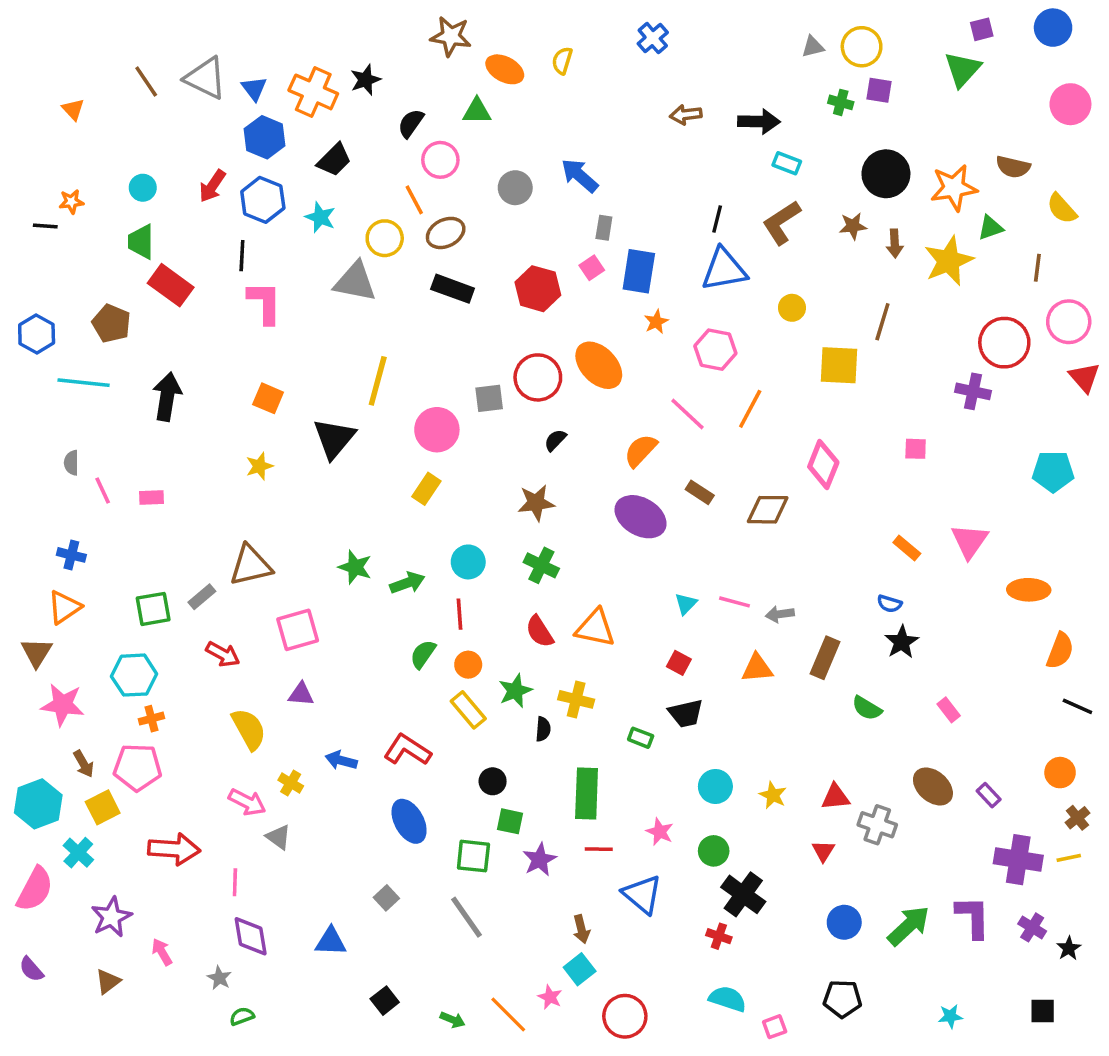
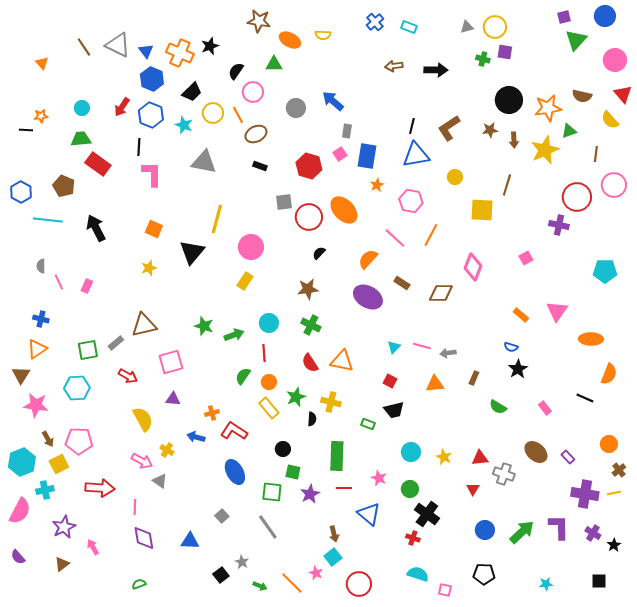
yellow semicircle: (562, 61) -> (323, 35), turned -105
green triangle: (963, 69) -> (576, 40), moved
cyan rectangle: (787, 163) -> (409, 27), moved
yellow circle: (385, 238) -> (213, 113), moved
green trapezoid: (141, 242) -> (81, 139), turned 85
black rectangle: (453, 289) -> (260, 166), size x0.6
red triangle: (1084, 377) -> (623, 94), moved
black arrow: (167, 397) -> (96, 228), turned -36
gray square: (489, 398) -> (284, 202), moved
pink square: (916, 449) -> (526, 258), turned -32
pink rectangle: (151, 498) -> (87, 286), turned -64
brown rectangle: (825, 658) -> (474, 378), size x0.6
black line: (1077, 706) -> (585, 398), moved
orange cross: (151, 719) -> (212, 413), moved
cyan cross: (78, 853) -> (45, 490), turned 36
gray star: (219, 978) -> (242, 562), moved
pink square: (775, 1027) -> (445, 590), turned 32

